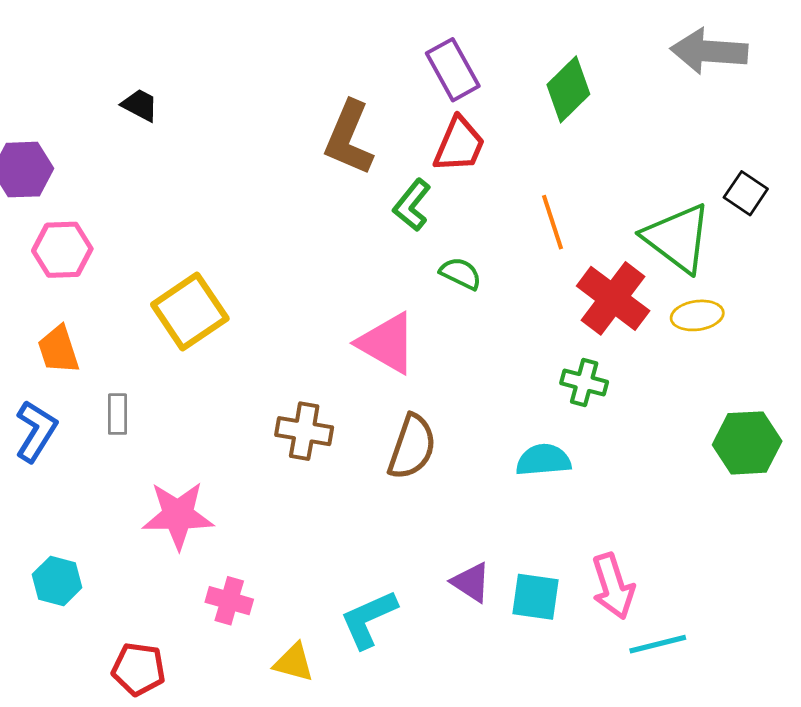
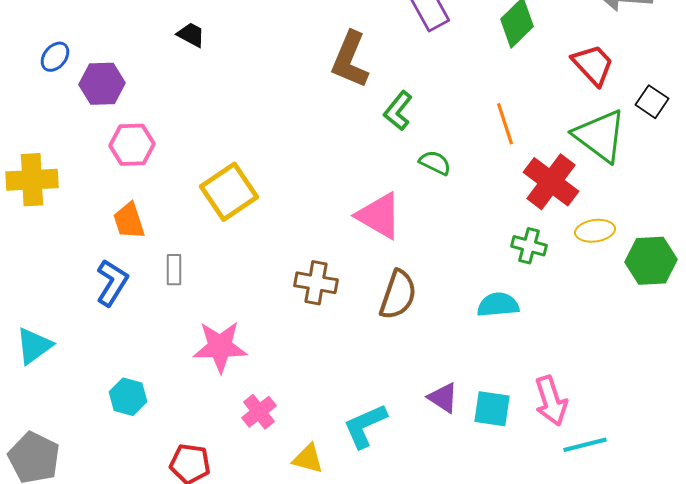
red trapezoid: (459, 145) -> (593, 65), moved, turned -66
yellow ellipse: (697, 315) -> (595, 231), moved
green hexagon: (747, 443) -> (651, 261), moved
pink cross: (229, 601) -> (259, 412), turned 36

